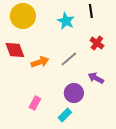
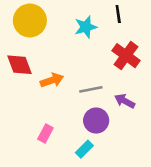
cyan star: (66, 21) -> (86, 27), turned 30
red cross: (97, 43) -> (126, 56), size x1.5
gray line: (69, 59) -> (91, 89), moved, turned 30

